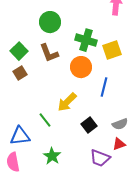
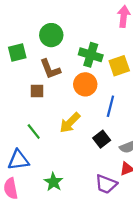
green square: (19, 51) -> (17, 53), moved, turned 30
brown square: (20, 73) -> (37, 91), moved, turned 32
green line: (45, 120) -> (34, 132), moved
black square: (89, 125) -> (102, 139), moved

